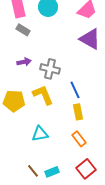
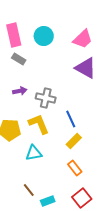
yellow rectangle: (78, 112) -> (74, 141), turned 56
cyan triangle: (40, 134) -> (34, 153), moved
brown line: (33, 171) -> (29, 190), moved

